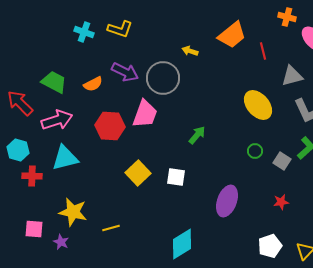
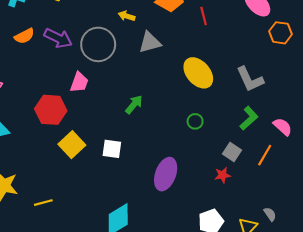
gray triangle: (292, 76) -> (150, 42), moved
orange semicircle: (93, 84) -> (24, 36), moved
pink trapezoid: (145, 114) -> (79, 82), size x0.7
red hexagon: (110, 126) -> (51, 110), moved
gray square: (282, 161) -> (232, 152), moved

